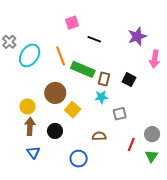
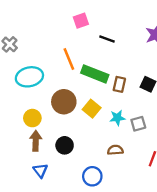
cyan ellipse: (30, 55) -> (29, 77), moved, turned 45
cyan star: (101, 97) -> (117, 118), moved
yellow square: (73, 110) -> (92, 109), moved

